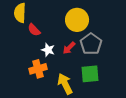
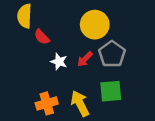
orange cross: (38, 69) -> (47, 103), moved

